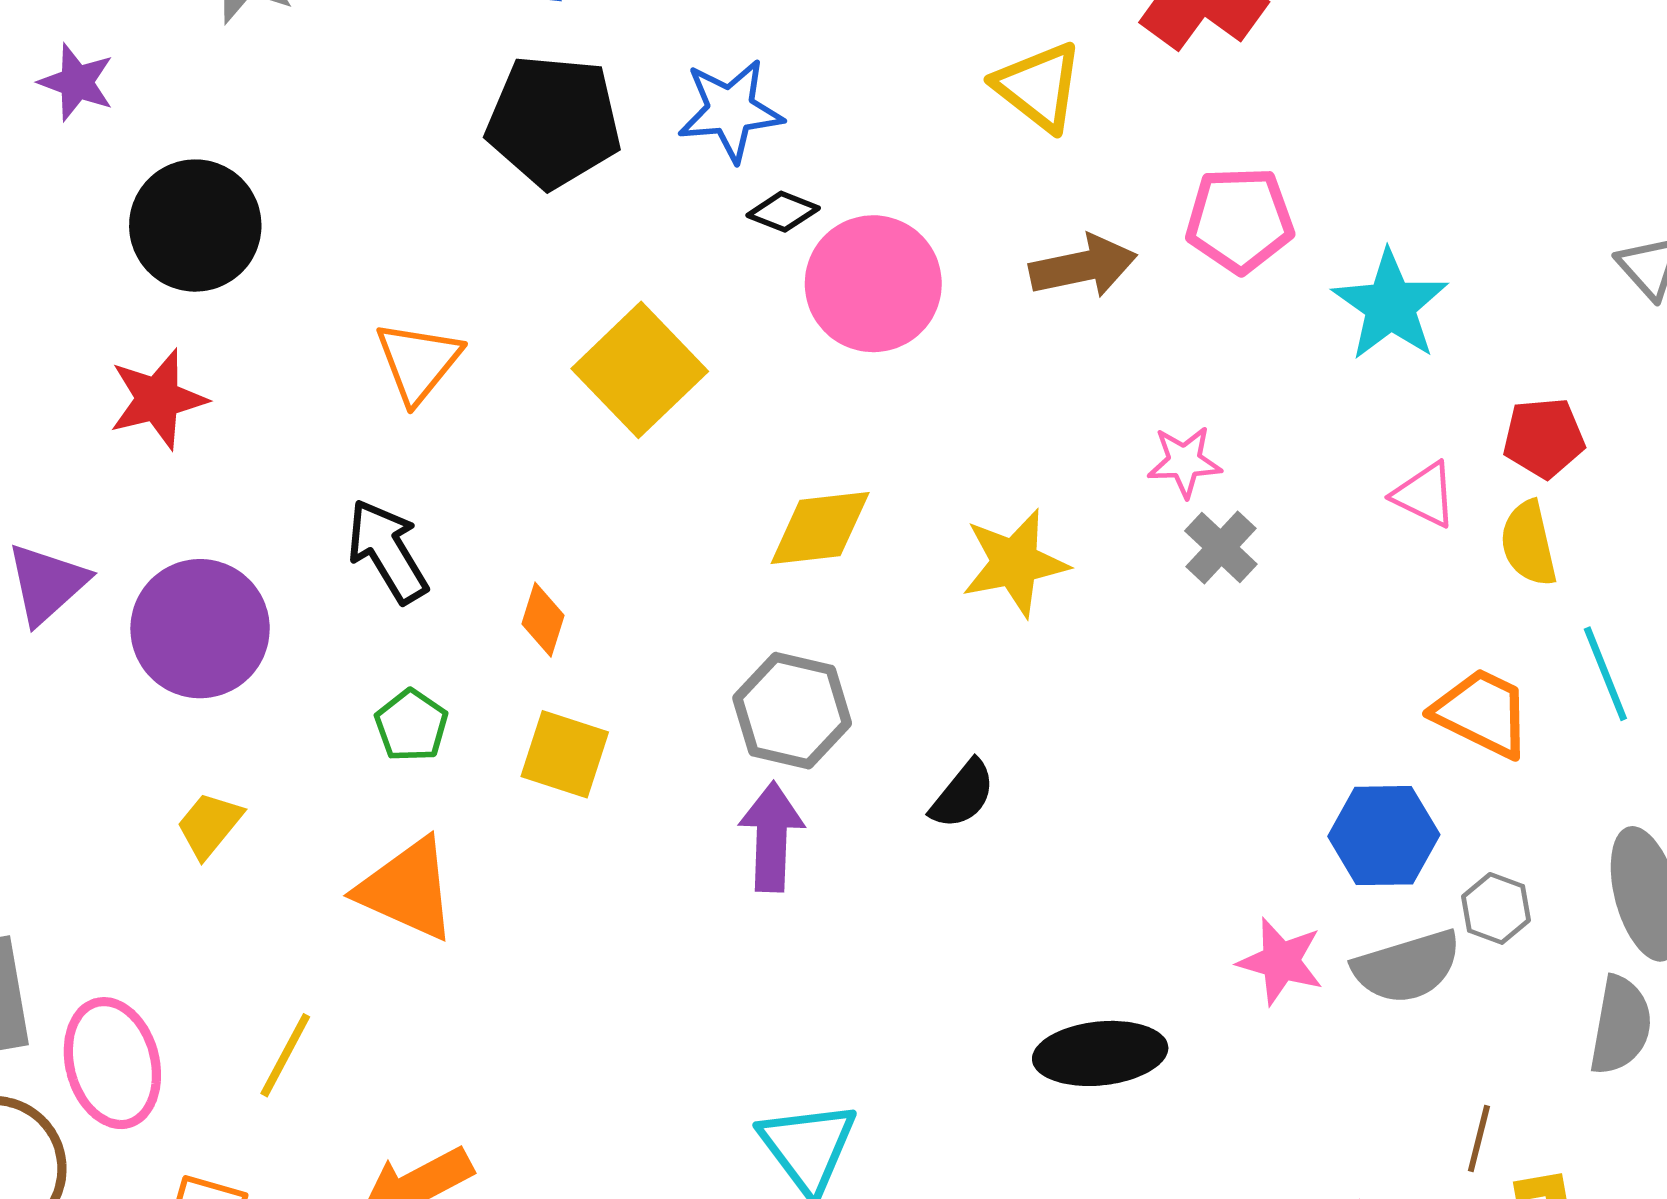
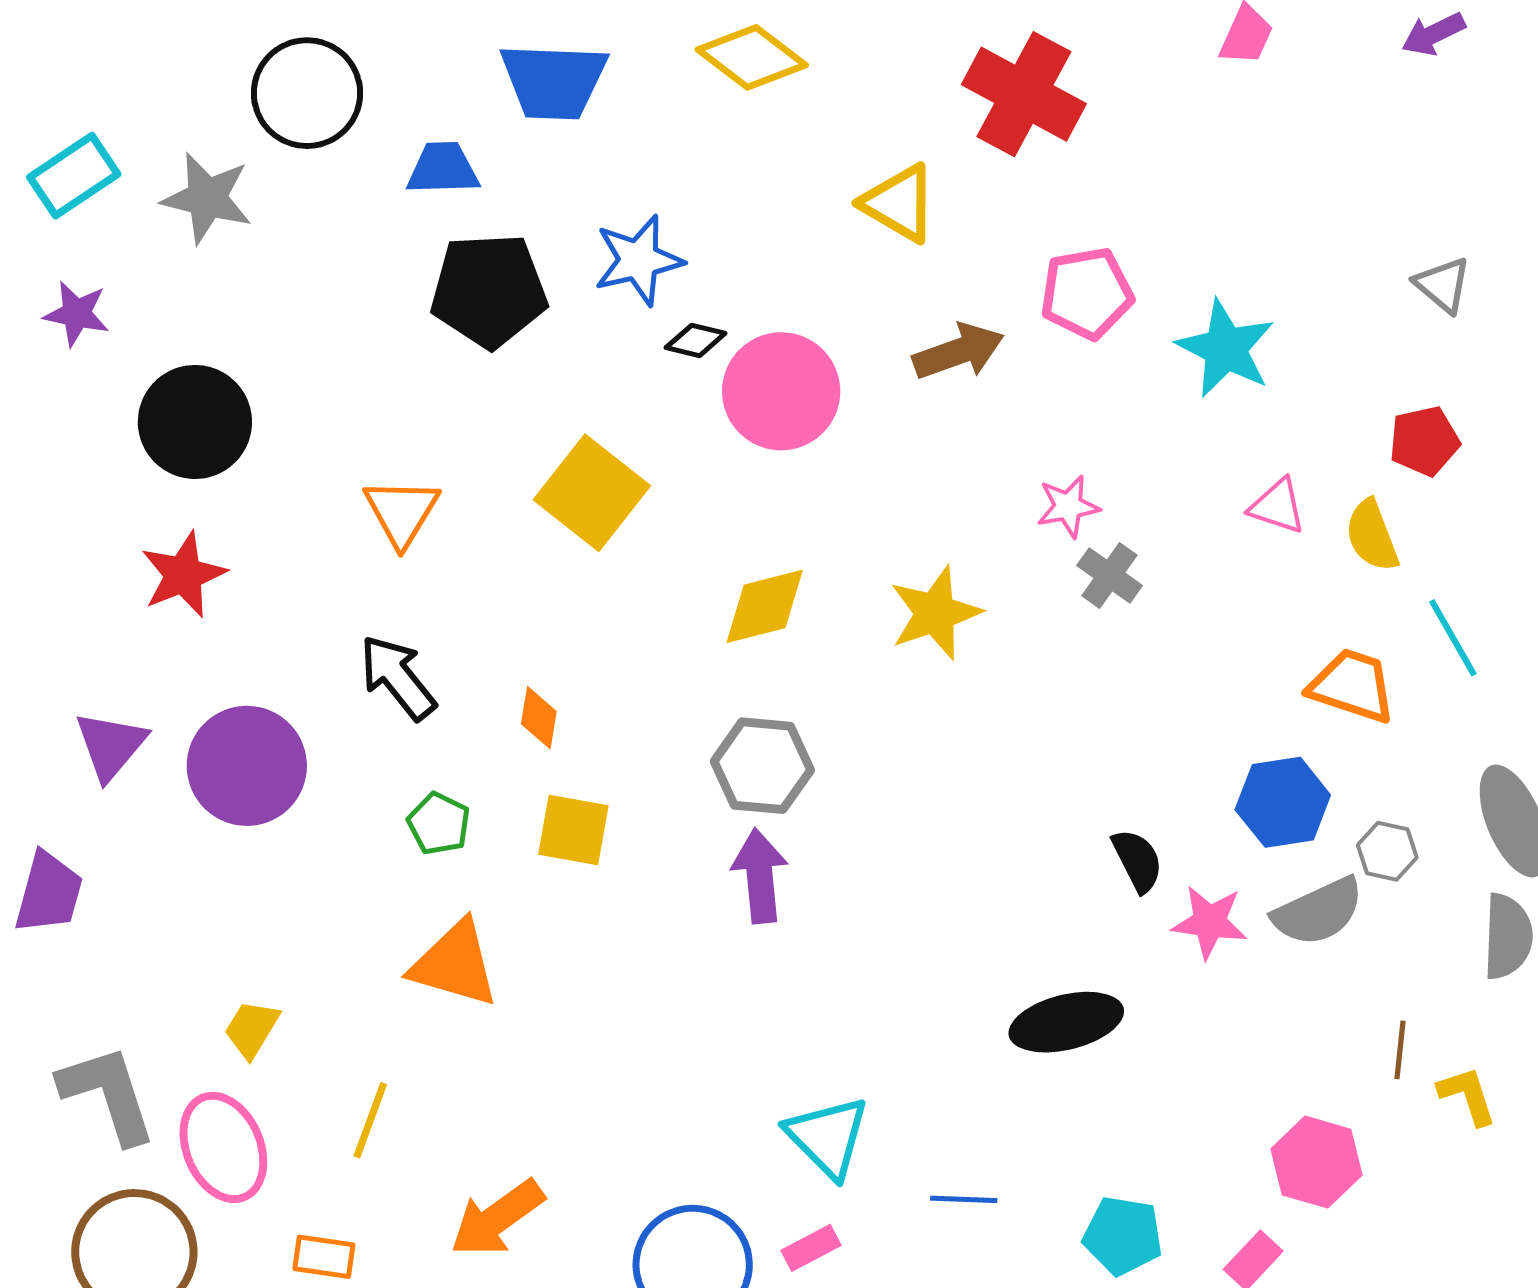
red pentagon: (1544, 438) -> (1424, 441), moved
black semicircle: (963, 794) -> (1137, 860), moved, turned -58
yellow trapezoid: (209, 825) -> (252, 1029), moved

